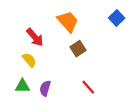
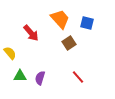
blue square: (117, 18) -> (87, 23), moved, turned -32
yellow semicircle: (29, 60) -> (10, 53), moved

